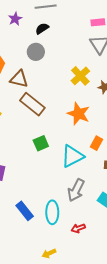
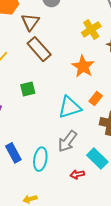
brown triangle: (19, 79) -> (30, 22), turned 42
green square: (41, 143) -> (28, 89), moved
red arrow: (78, 228) -> (77, 174), moved

